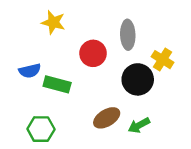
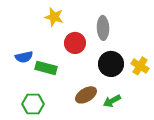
yellow star: (53, 22) -> (54, 17), moved
yellow cross: (163, 60) -> (140, 66), moved

